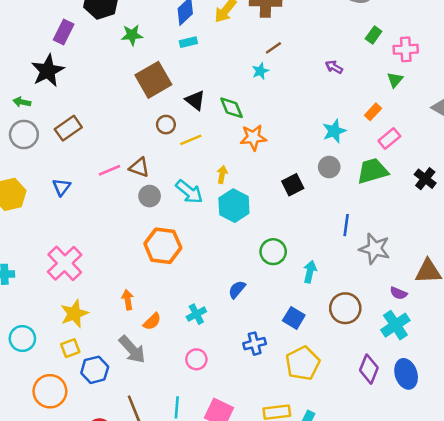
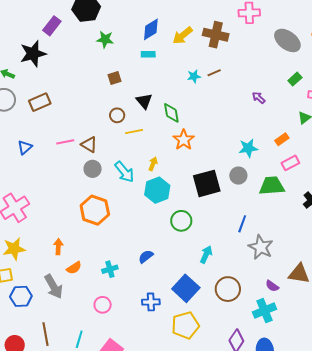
cyan star: (260, 71) -> (194, 76), moved
brown square: (153, 80) -> (115, 78), size x0.5
orange star: (253, 137) -> (184, 140), turned 30
black square: (293, 185) -> (207, 183), size x1.6
green circle: (273, 252) -> (181, 221), moved
blue square: (294, 318) -> (186, 288), size x1.5

